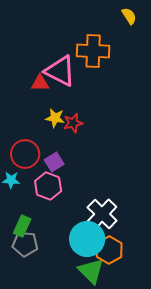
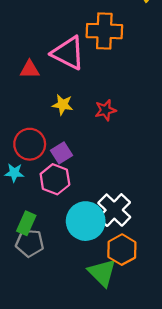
red triangle: (40, 83) -> (30, 69), moved
red star: (73, 123) -> (105, 110), moved
cyan circle: (87, 239) -> (86, 221), moved

